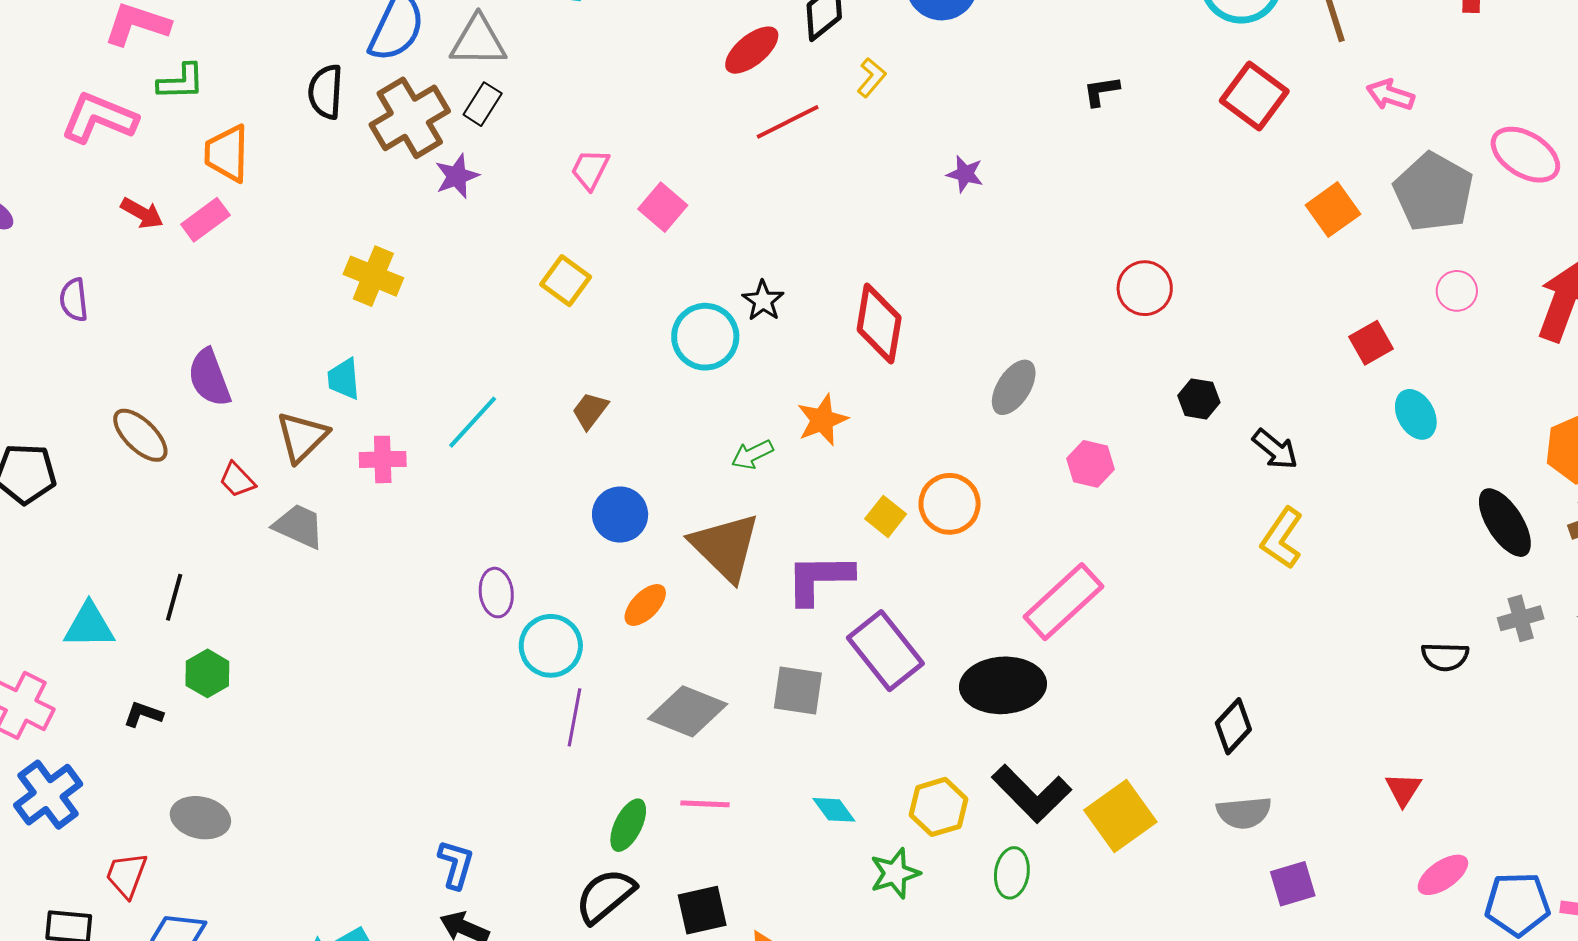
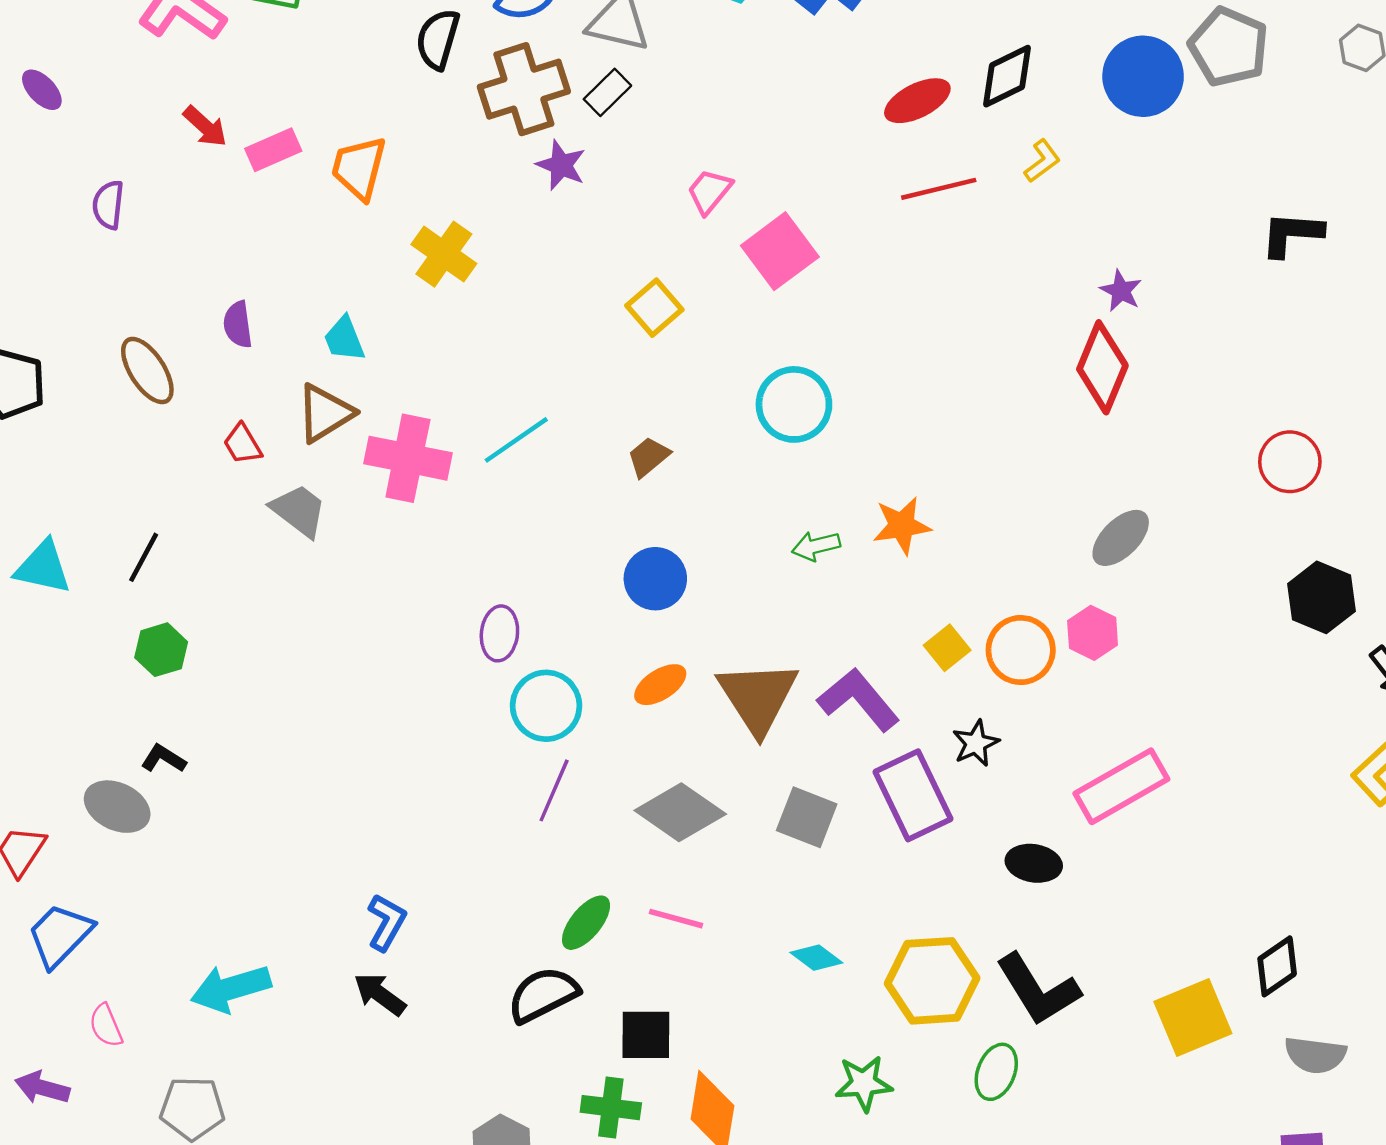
black L-shape: (1101, 91) -> (1292, 234), size x1.5
orange trapezoid: (227, 153) -> (359, 168), moved
purple star: (457, 176) -> (561, 165), turned 30
pink square: (663, 207) -> (780, 251), size x1.4
black star: (763, 301) -> (976, 743), moved
red diamond: (879, 324) -> (1102, 367), moved
purple semicircle: (209, 378) -> (238, 325), size x0.7
cyan trapezoid: (344, 379) -> (344, 339), moved, turned -30
black hexagon: (1199, 399) -> (1321, 597), size x1.5
pink cross: (383, 459) -> (408, 458), size x1.6
pink hexagon: (1090, 464) -> (1093, 633), moved
brown triangle: (725, 547) -> (758, 697), moved
purple L-shape: (819, 579) -> (858, 700), turned 38
black ellipse: (1003, 685) -> (1034, 863), size x0.6
black L-shape: (143, 714) -> (164, 759), moved
yellow hexagon: (939, 807) -> (932, 981), size x1.4
cyan diamond: (834, 810) -> (816, 958), turned -30
gray semicircle: (1244, 813) -> (1315, 1055), moved
yellow square: (1120, 816) -> (1193, 1018), moved
green star: (895, 873) -> (864, 1083), moved

